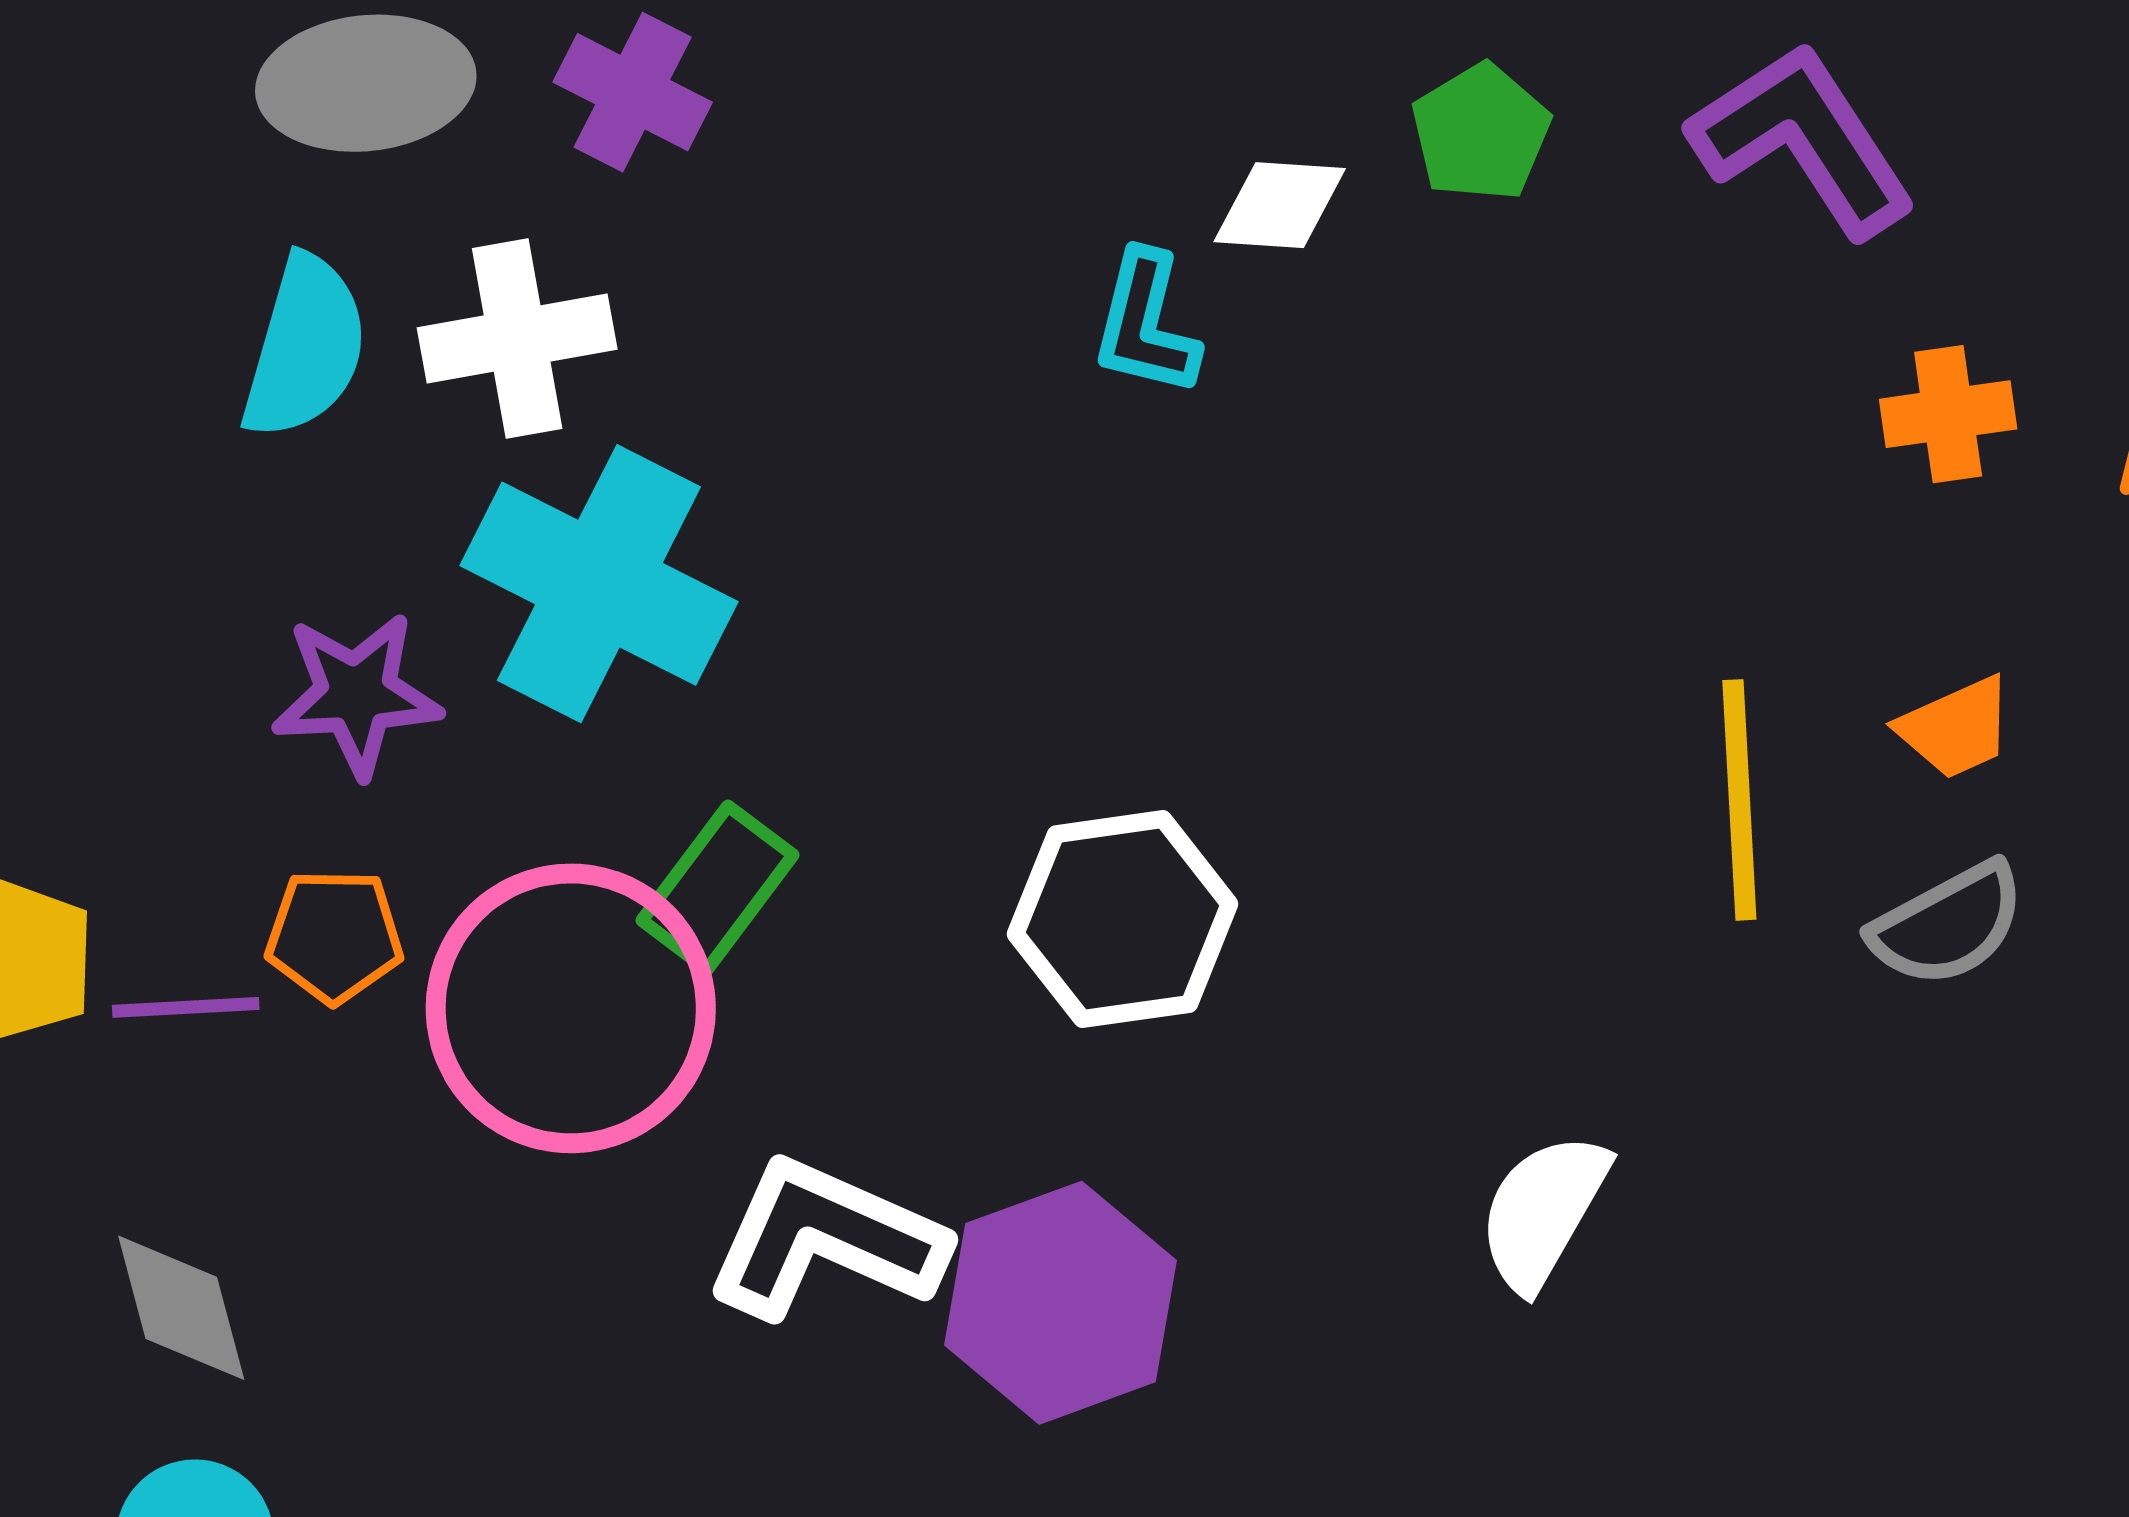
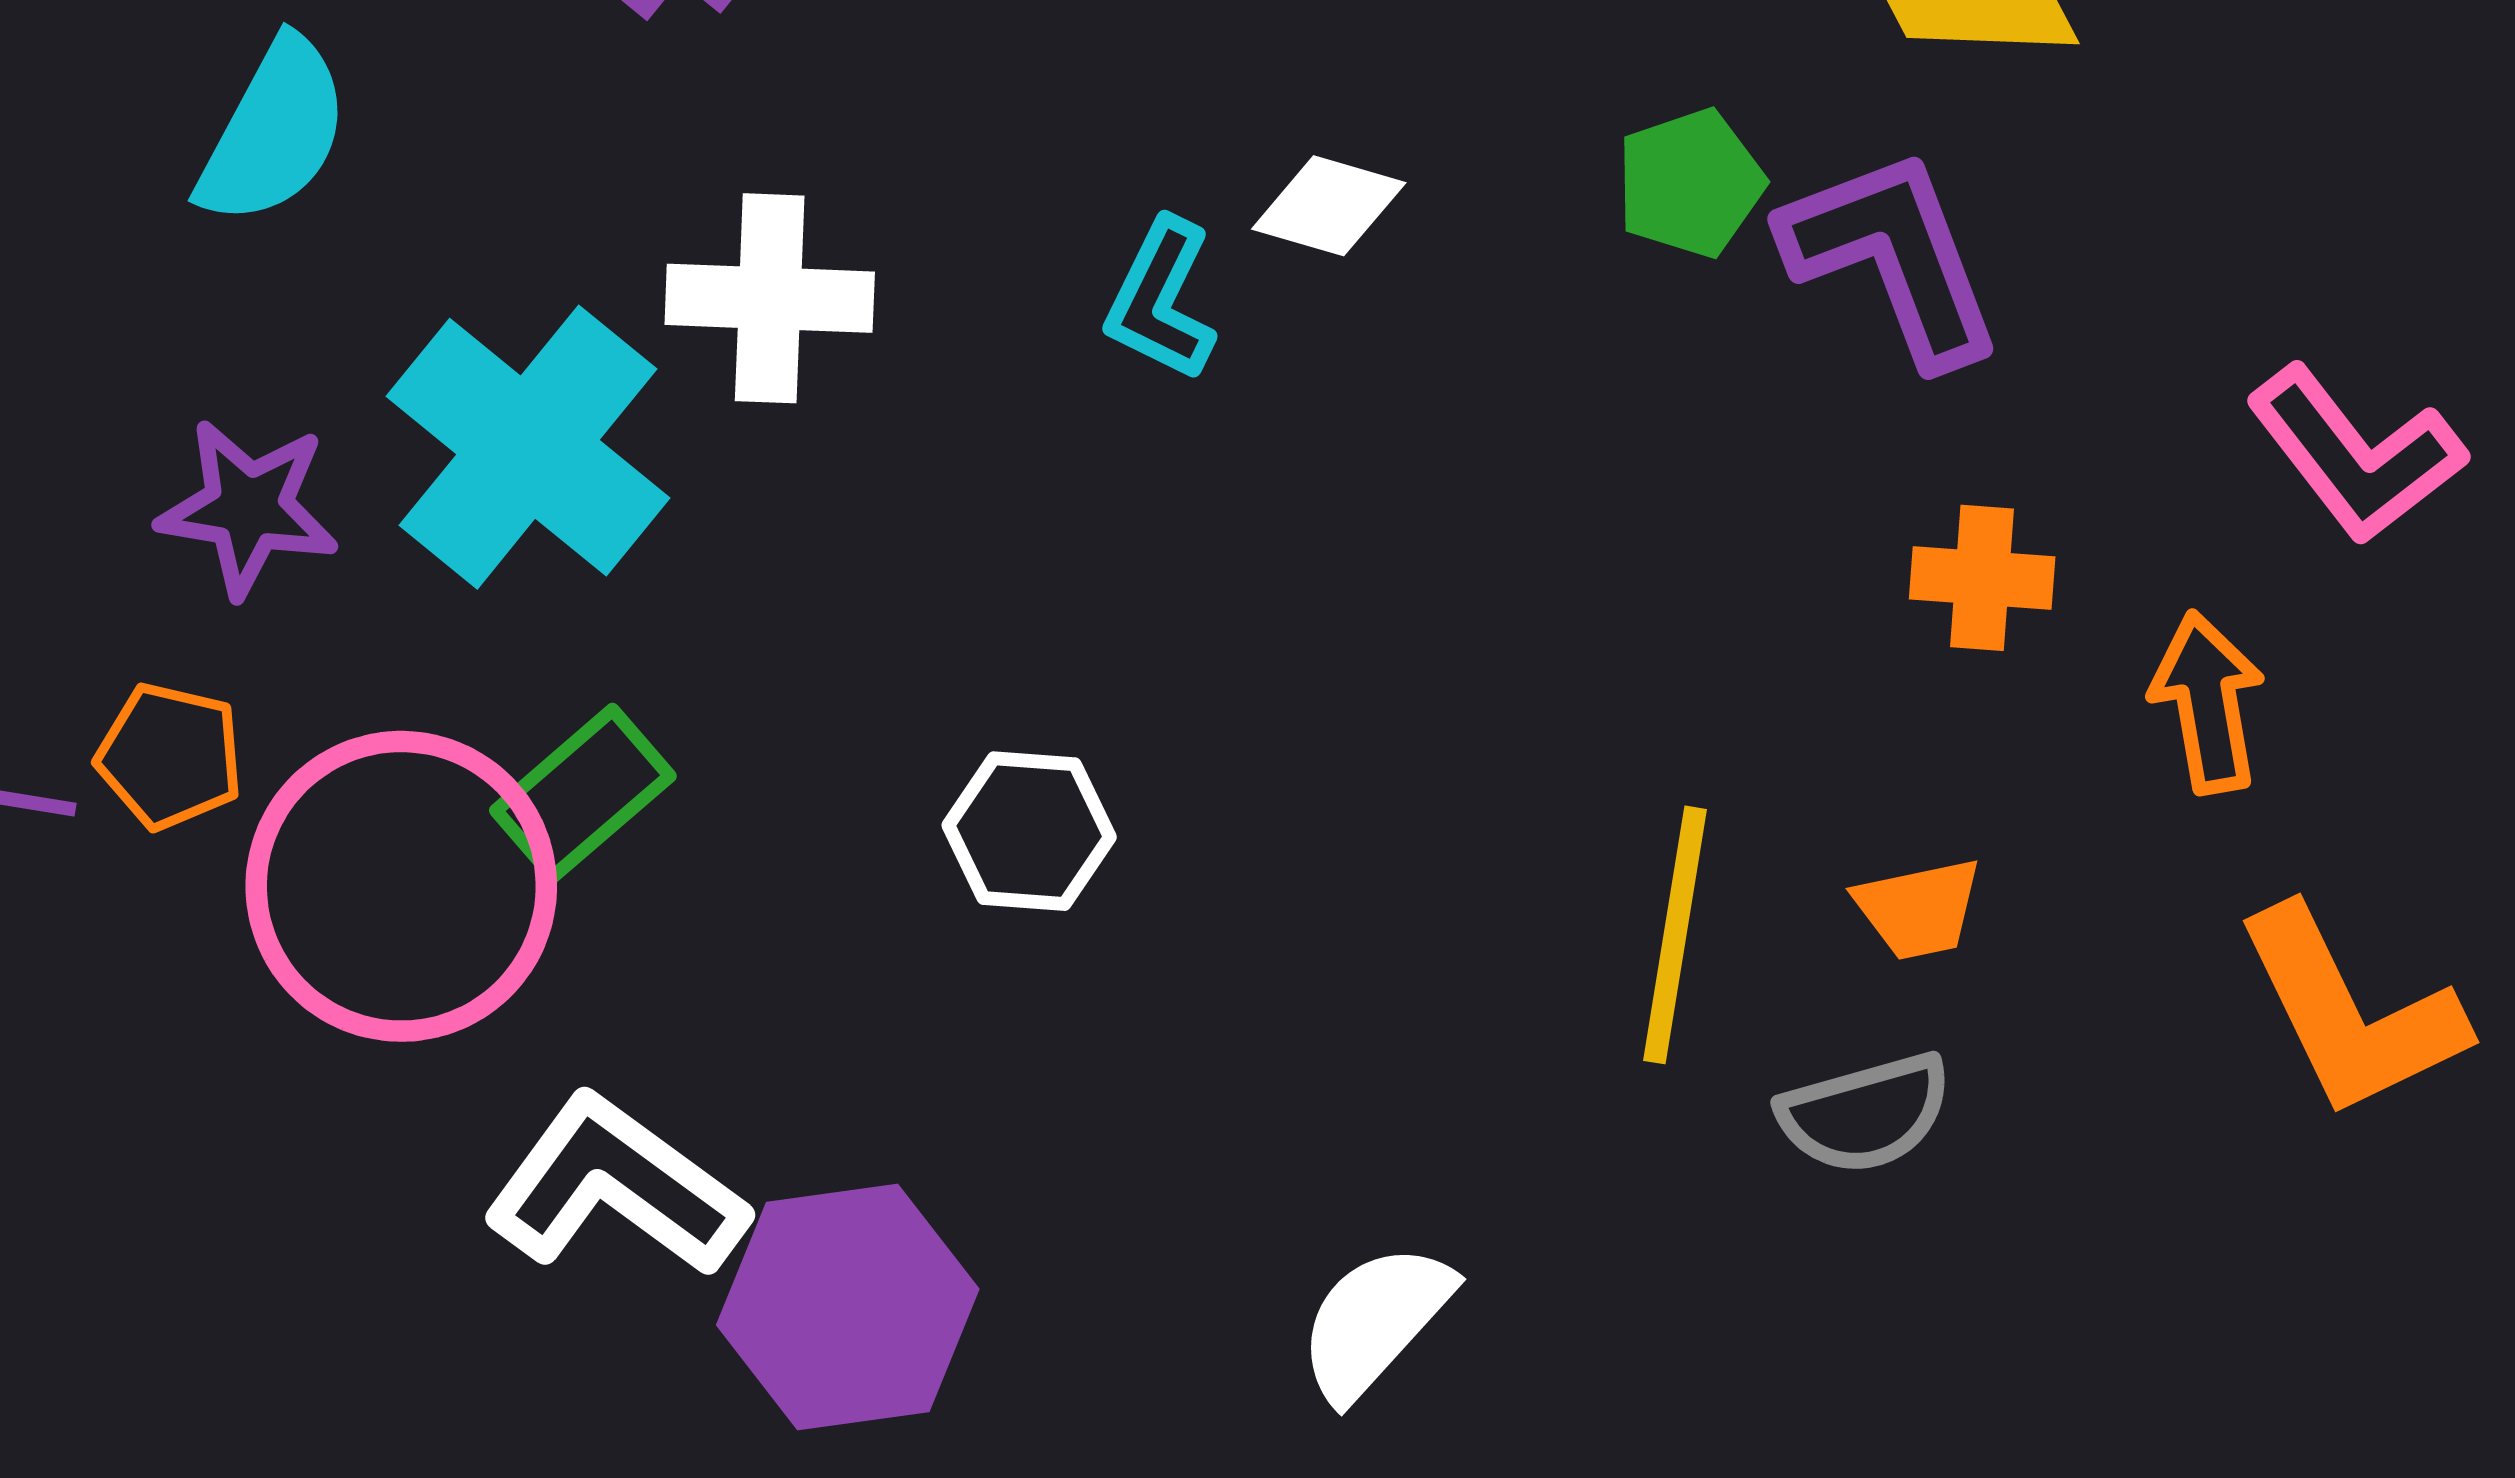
green pentagon: (1481, 132) -> (1690, 183), moved
white cross: (517, 338) -> (770, 298), moved
white hexagon: (1123, 919) -> (1029, 831), moved, size x0.7

